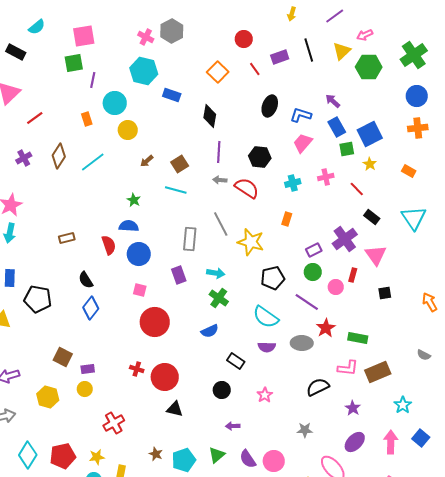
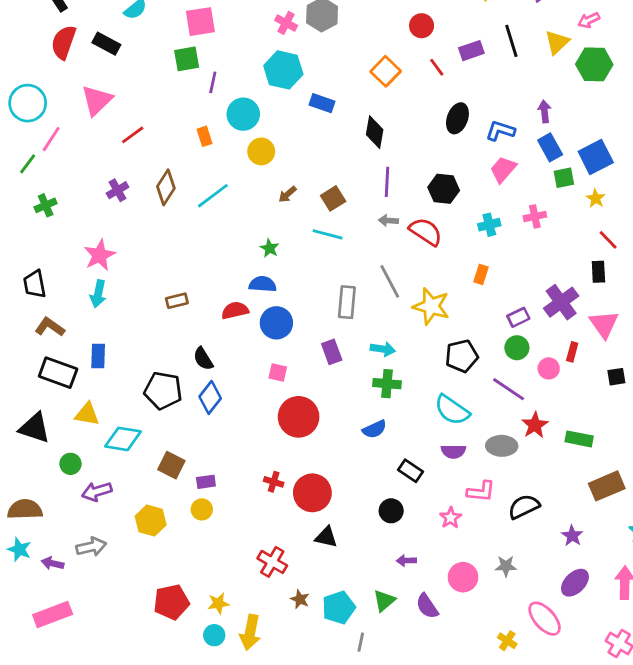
purple arrow: (333, 101) -> (545, 111), turned 42
red line: (357, 189) -> (608, 240), moved
black rectangle: (372, 217) -> (598, 272), turned 49
red semicircle: (109, 245) -> (235, 310), turned -84
green cross: (219, 298) -> (387, 384), turned -30
black pentagon: (38, 299) -> (163, 391), moved
pink L-shape: (348, 368) -> (481, 491), moved
red cross: (114, 423) -> (272, 562), moved, turned -30
cyan diamond: (28, 455) -> (123, 439), moved, turned 68
pink circle: (274, 461) -> (463, 577), moved

